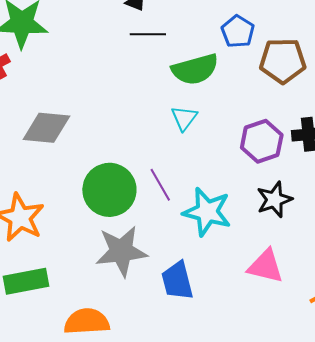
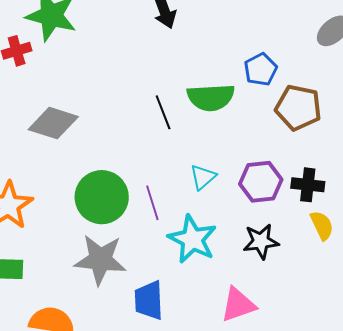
black line: (148, 34) -> (163, 112), moved, turned 56
cyan triangle: (184, 118) -> (203, 177), moved
pink triangle: (266, 266) -> (238, 305), turned -45

